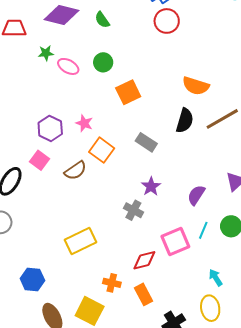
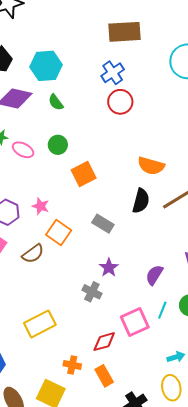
cyan arrow: (216, 278) -> (176, 357), turned 108

